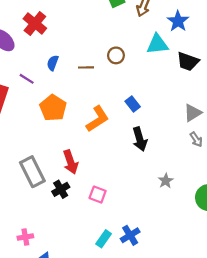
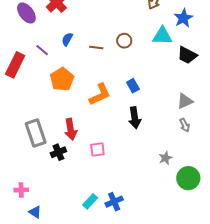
gray star: (166, 181) -> (165, 158), moved
pink square: (98, 195) -> (97, 149), moved, turned -35

